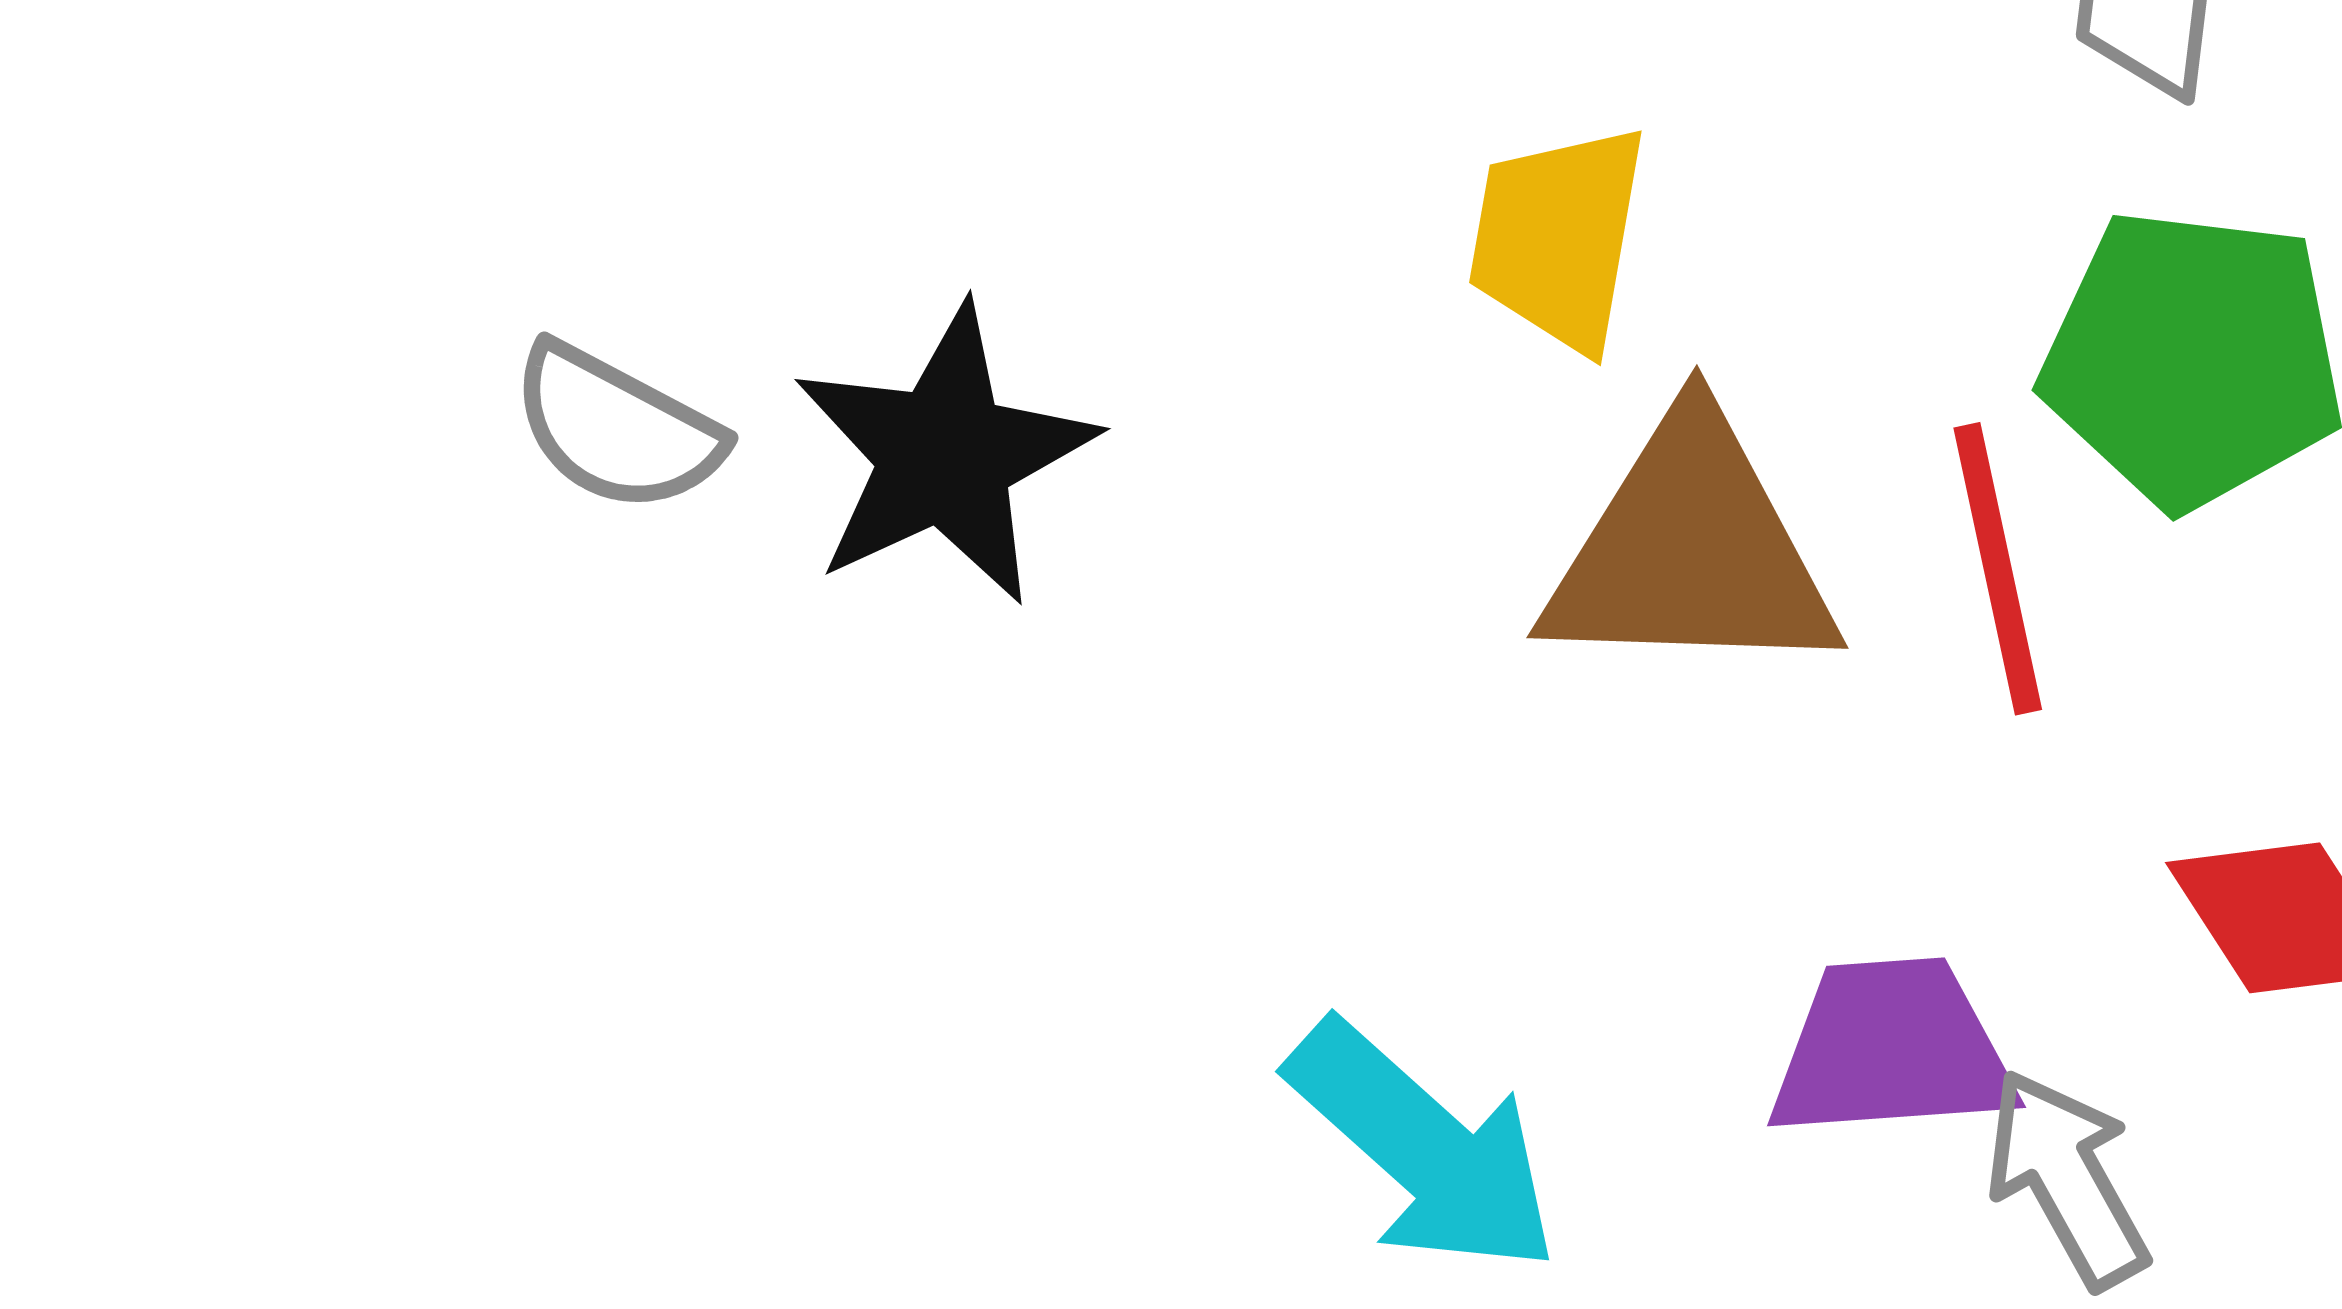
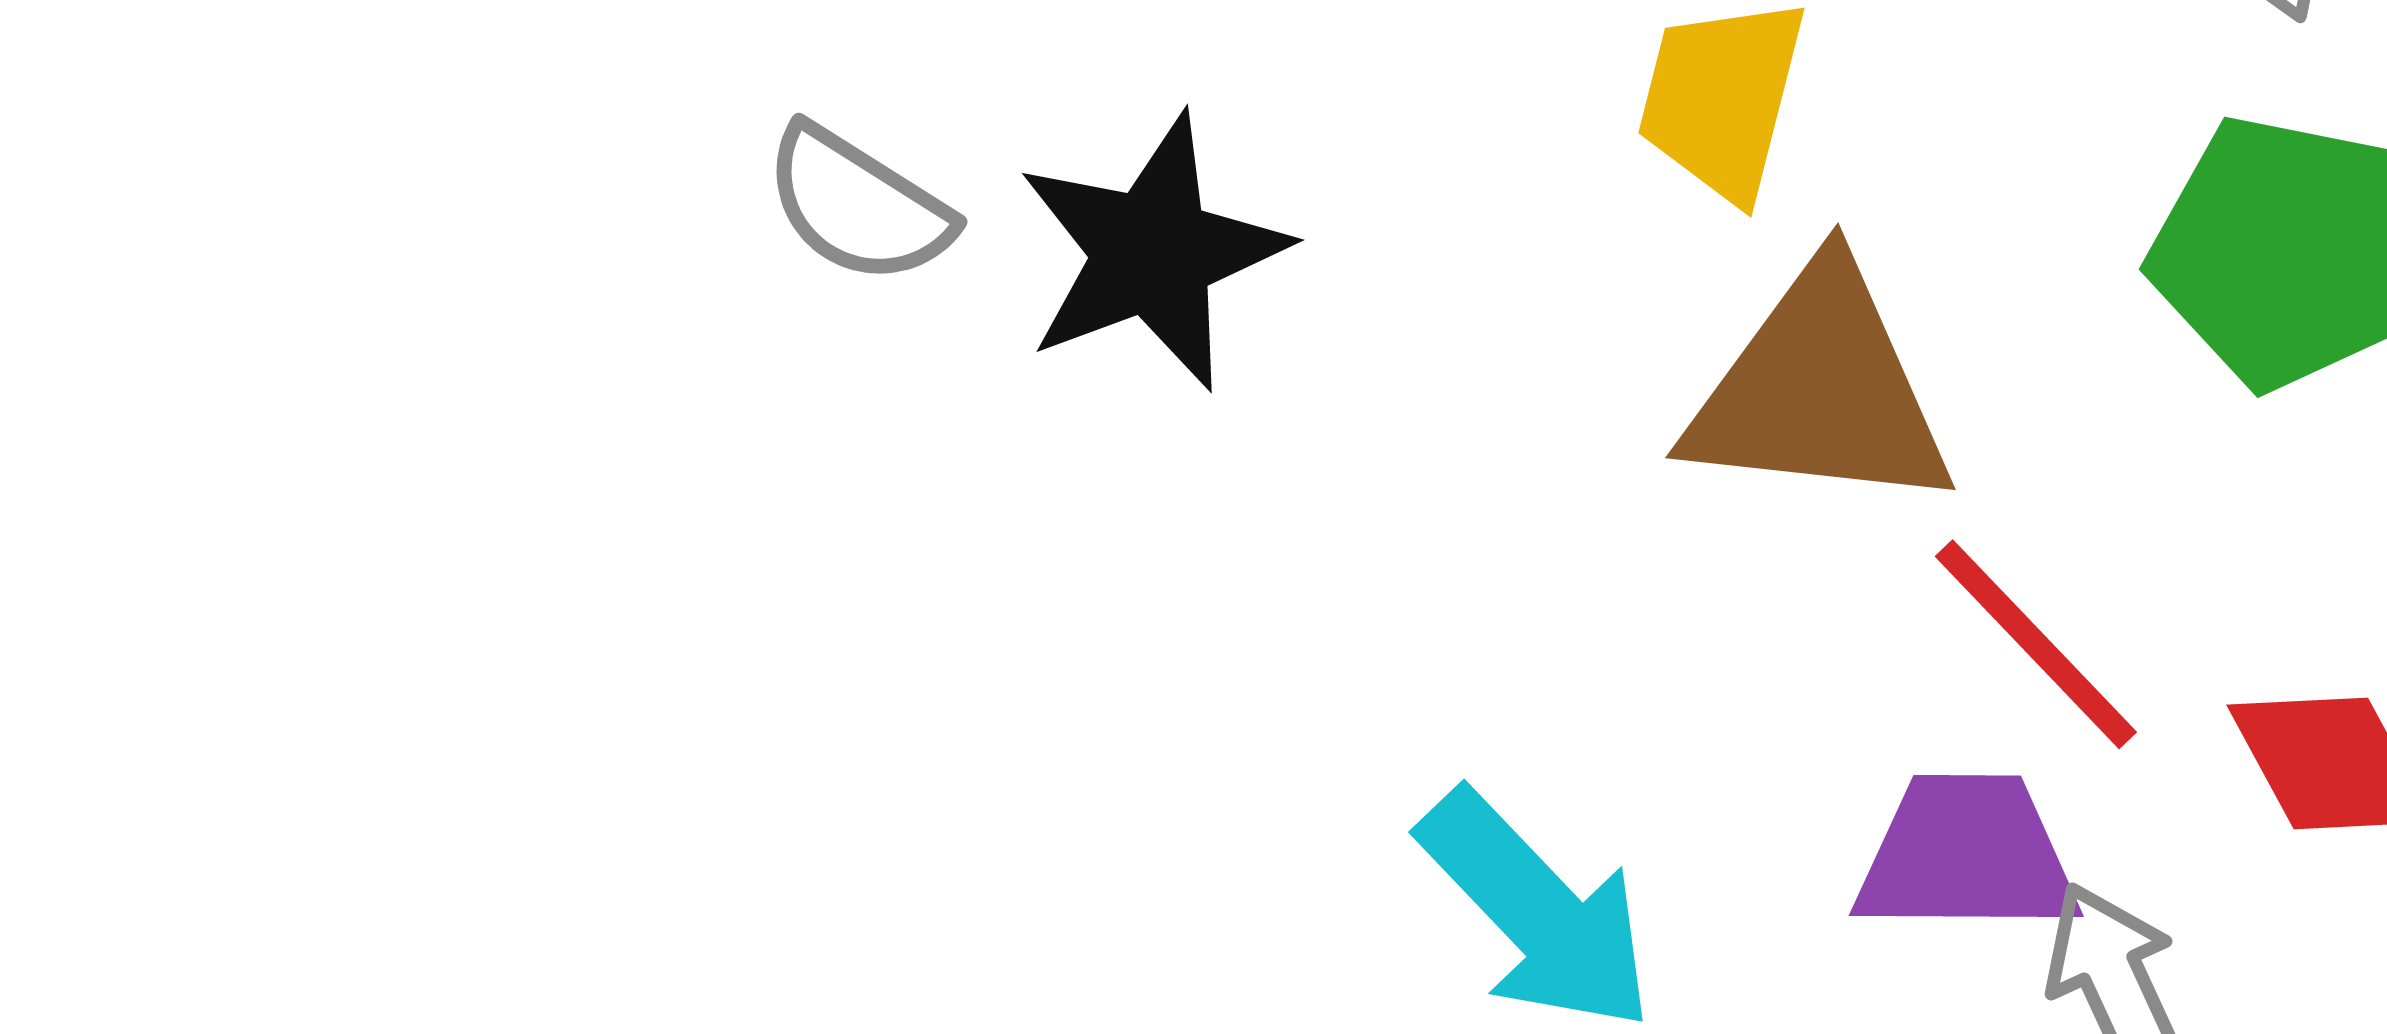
red line: (1998, 569) -> (2036, 644), moved, turned -36

